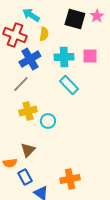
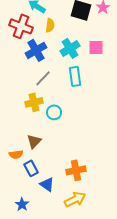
cyan cross: (64, 57) -> (70, 48), turned -30
gray line: (21, 84) -> (43, 78), moved
cyan rectangle: (69, 85) -> (75, 76), turned 36

